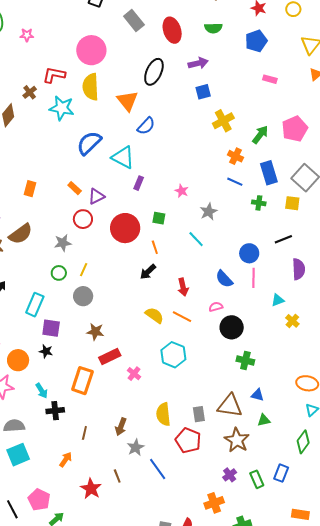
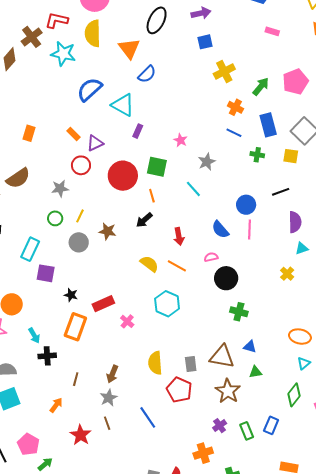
brown cross: (30, 92) -> (32, 37), size x1.5
green square: (159, 218) -> (157, 167), size x1.5
cyan triangle: (278, 300) -> (302, 248), moved
brown star: (95, 332) -> (107, 231), moved
black star: (46, 351) -> (71, 295), moved
gray star: (136, 447) -> (109, 398), moved

